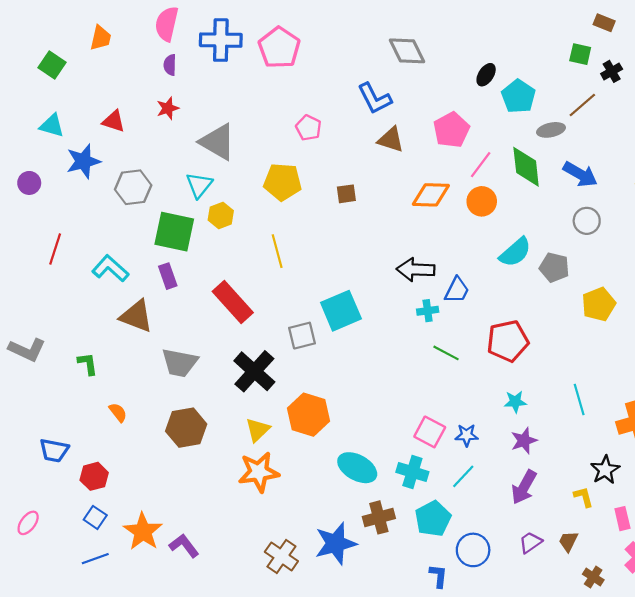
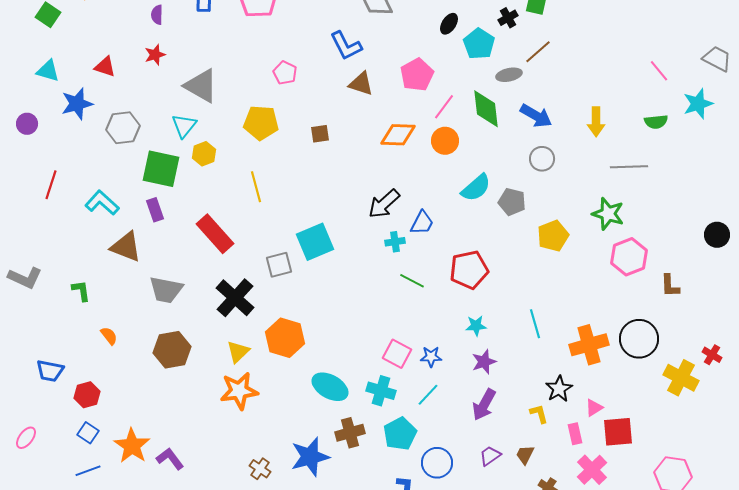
black cross: (612, 71) -> (508, 18), moved
black arrow: (416, 270) -> (384, 204), turned -44
brown cross: (281, 556) -> (260, 469), size x0.7

